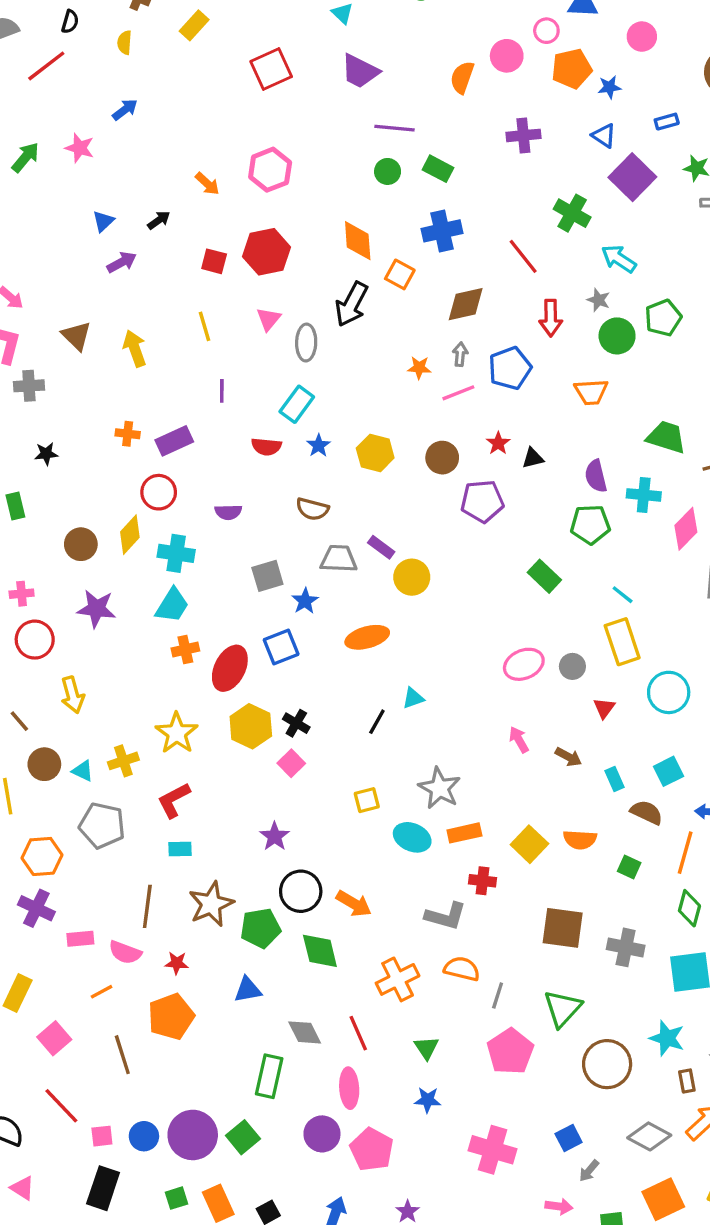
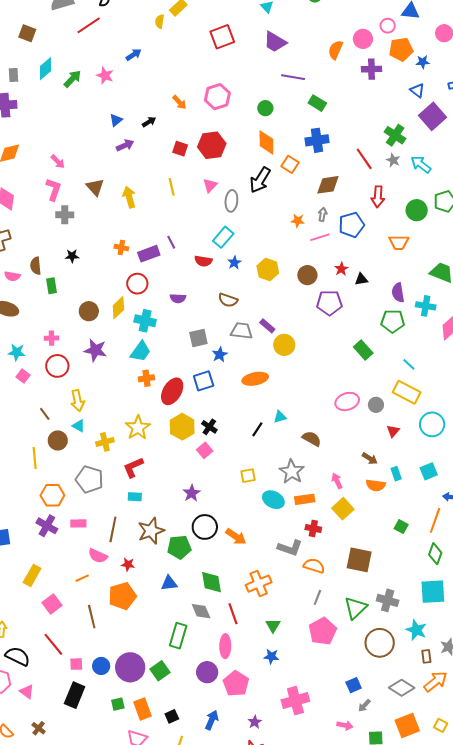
yellow semicircle: (125, 42) -> (160, 21), moved
purple cross: (523, 135) -> (372, 69), moved
green circle: (388, 171) -> (265, 108), moved
gray star: (598, 300) -> (393, 160), moved
purple line: (222, 391) -> (171, 242), moved, turned -32
yellow rectangle: (622, 642) -> (407, 392), turned -48
pink arrow: (519, 740) -> (337, 481), moved
cyan triangle: (83, 771) -> (79, 426), moved
brown semicircle: (647, 812) -> (312, 439), moved
orange semicircle: (580, 840) -> (376, 485), moved
pink rectangle: (80, 939) -> (78, 523), moved
gray cross: (626, 947) -> (388, 600), moved
green diamond: (320, 951) -> (211, 582), moved
orange semicircle: (462, 969) -> (314, 566), moved
pink cross: (493, 1150) -> (295, 701), moved, turned -36

